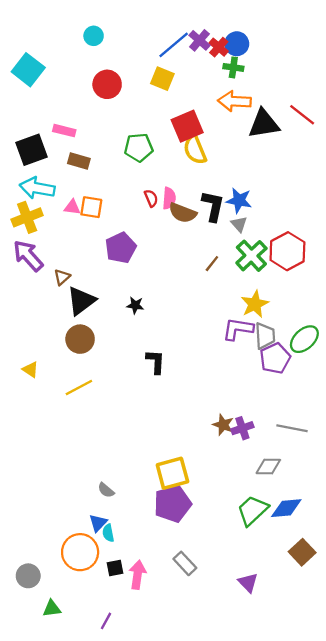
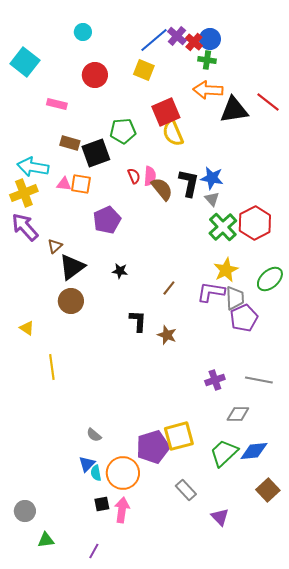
pink rectangle: (64, 131) -> (57, 104), moved
black square: (32, 150) -> (96, 153), moved
brown semicircle: (183, 213) -> (162, 189), turned -150
brown line: (212, 264) -> (169, 288), moved
green ellipse: (304, 339) -> (270, 279), moved
yellow line: (79, 388) -> (52, 367), moved, turned -70
brown star: (223, 425) -> (167, 335), moved
yellow square: (172, 473) -> (179, 436), moved
orange circle: (80, 552) -> (123, 473), moved
gray rectangle: (185, 563) -> (186, 490), moved

